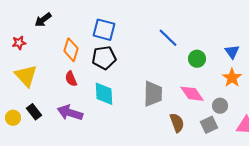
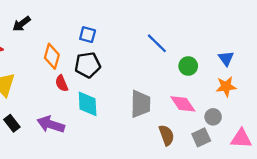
blue square: (104, 30) -> (88, 35), size x0.7
orange star: (232, 78) -> (226, 87), turned 30
red semicircle: (71, 79) -> (62, 83), moved

